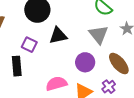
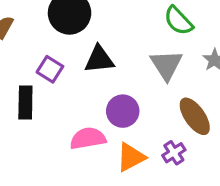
purple circle: (85, 62) -> (123, 111), moved

